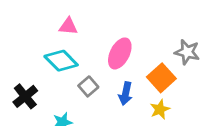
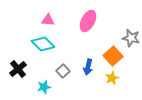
pink ellipse: (120, 53) -> (88, 21), moved
gray square: (88, 86) -> (63, 71), moved

